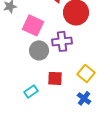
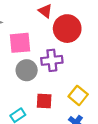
pink square: (33, 25) -> (20, 43), turned -30

